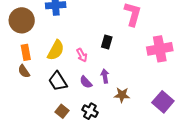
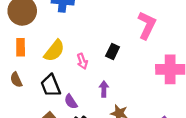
brown semicircle: (24, 71) -> (16, 80), moved
purple semicircle: (86, 82) -> (71, 102), moved

